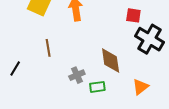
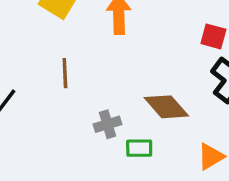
brown diamond: (111, 61) -> (166, 107), turned -40

